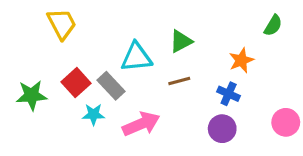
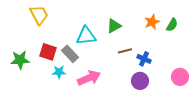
green semicircle: (273, 25) -> (172, 25), moved
orange star: (241, 60) -> (152, 22), moved
brown line: (179, 81) -> (125, 51), moved
red square: (76, 83) -> (48, 52), turned -30

